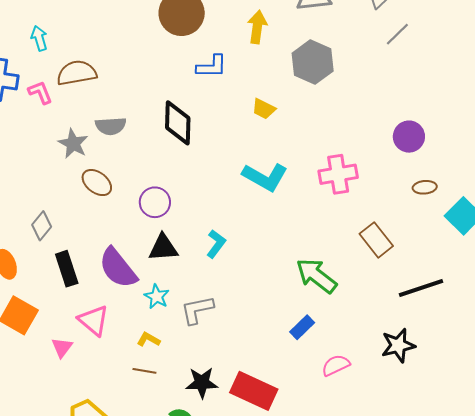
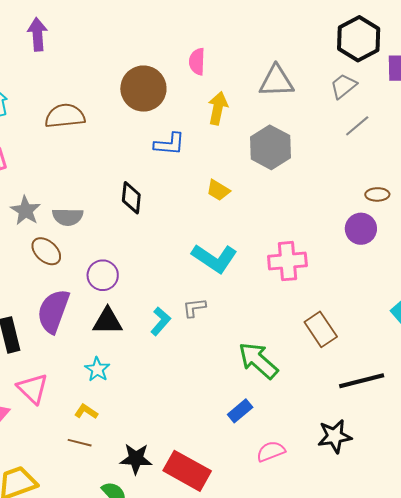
brown semicircle: (77, 73) -> (65, 116), moved
black diamond: (178, 123) -> (131, 198), size x0.7
gray semicircle: (111, 126) -> (68, 217), moved
brown ellipse: (425, 187) -> (377, 194), moved
purple semicircle: (118, 268) -> (53, 311), moved, turned 54
gray L-shape: (197, 310) -> (194, 308), moved, size x0.7

